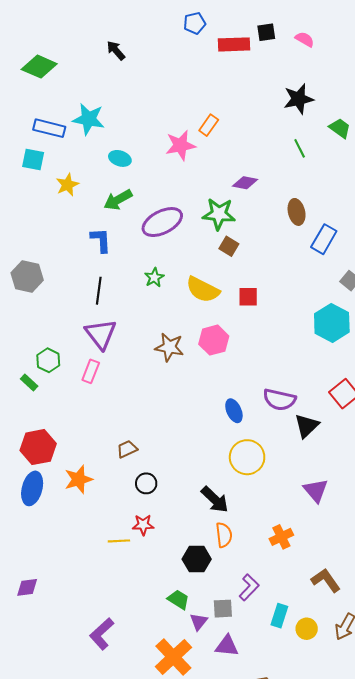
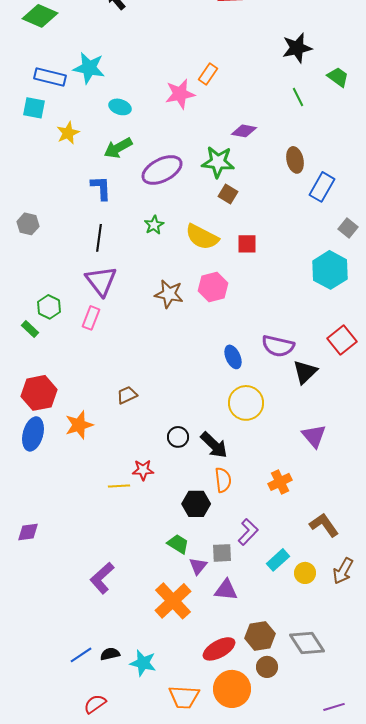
gray hexagon: (27, 277) -> (28, 224), size x0.7
black circle: (146, 483) -> (178, 437), moved
cyan rectangle: (279, 616) -> (278, 560), turned 30

